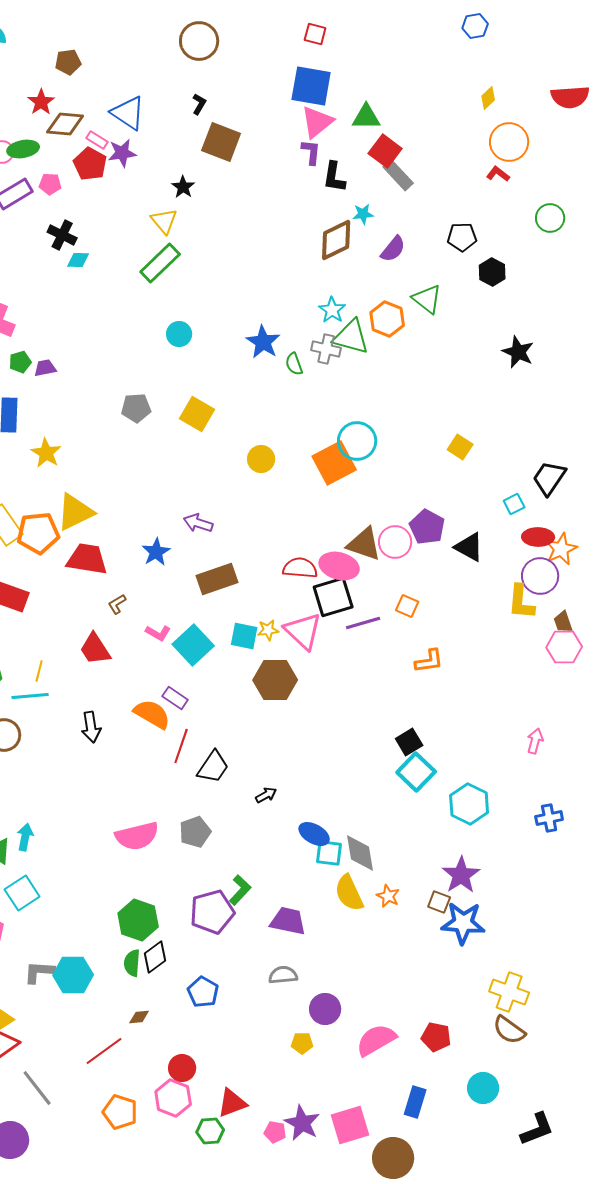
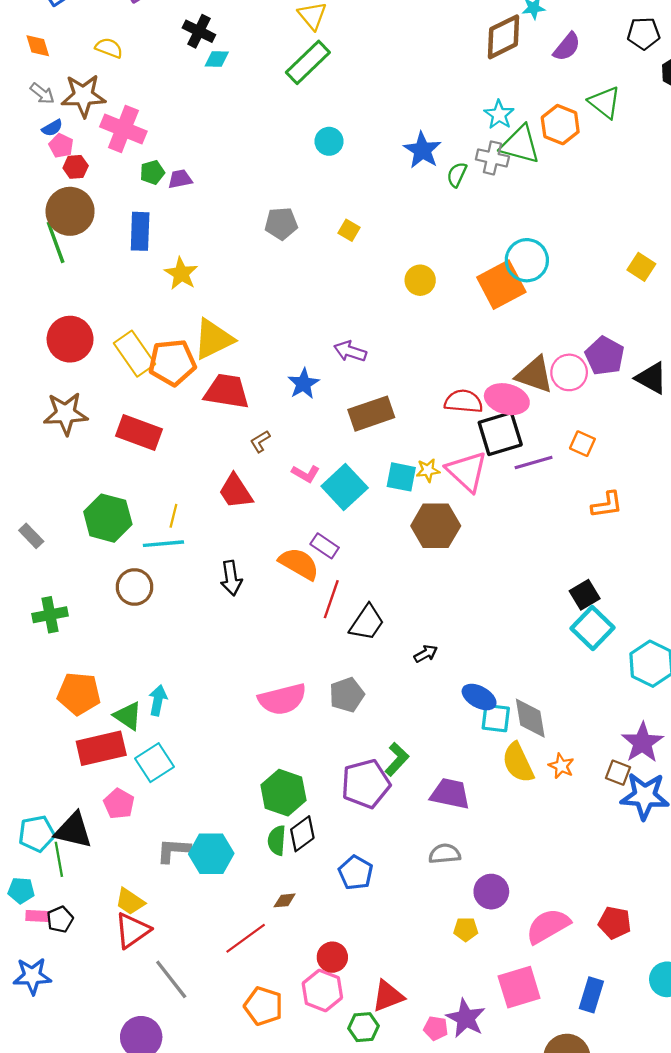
green semicircle: (294, 364) -> (457, 175), turned 45
yellow square: (197, 414) -> (349, 230), size x0.6
pink square: (350, 1125) -> (519, 987), moved

